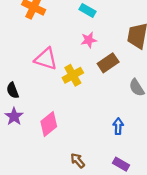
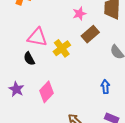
pink star: (89, 40) -> (79, 14), moved
black semicircle: (13, 90) -> (29, 59), moved

